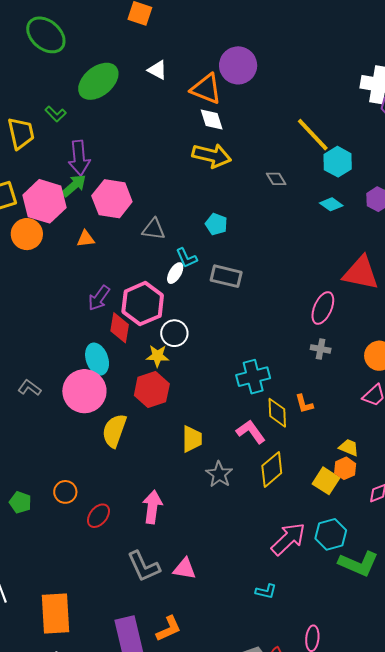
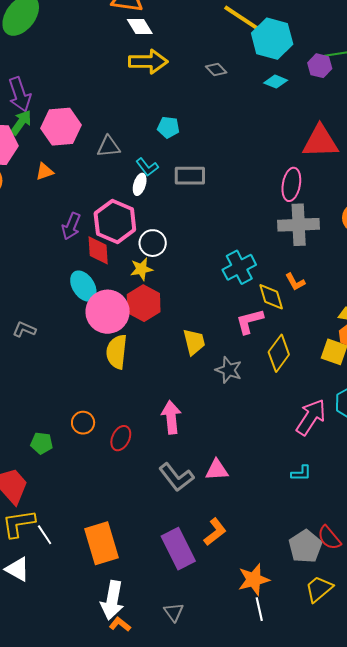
cyan hexagon: (338, 162) -> (272, 39), size x1.4
gray cross: (321, 349) -> (299, 225), size x2.0
pink circle: (84, 391) -> (108, 312), moved
pink L-shape: (251, 432) -> (250, 321), turned -56

